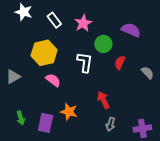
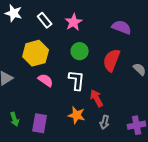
green circle: (103, 44) -> (80, 51), moved
white L-shape: (85, 62) -> (77, 80), moved
red semicircle: (120, 63) -> (112, 60), size x1.6
orange star: (69, 112) -> (77, 115), moved

